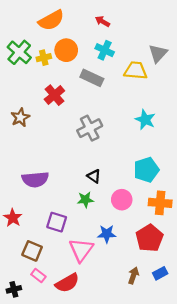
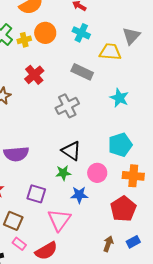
gray rectangle: (92, 78) -> (82, 72), moved
black triangle: (94, 176) -> (71, 151), size x1.5
blue star: (107, 234) -> (79, 195), moved

